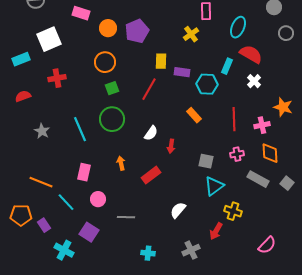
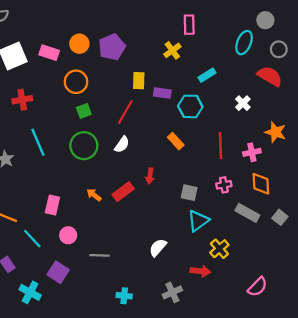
pink rectangle: (81, 13) -> (49, 53), moved
cyan ellipse: (238, 27) -> (244, 43), moved
red semicircle: (251, 54) -> (270, 76), moved
cyan rectangle: (227, 66) -> (207, 75), moved, turned 35
cyan line: (80, 129) -> (38, 142), moved
white semicircle: (151, 133) -> (122, 145), moved
orange arrow: (121, 163) -> (94, 195), turned -40
red rectangle: (151, 175) -> (123, 192), moved
yellow cross: (233, 211) -> (219, 249), turned 30
red arrow: (216, 231) -> (200, 271), turned -114

